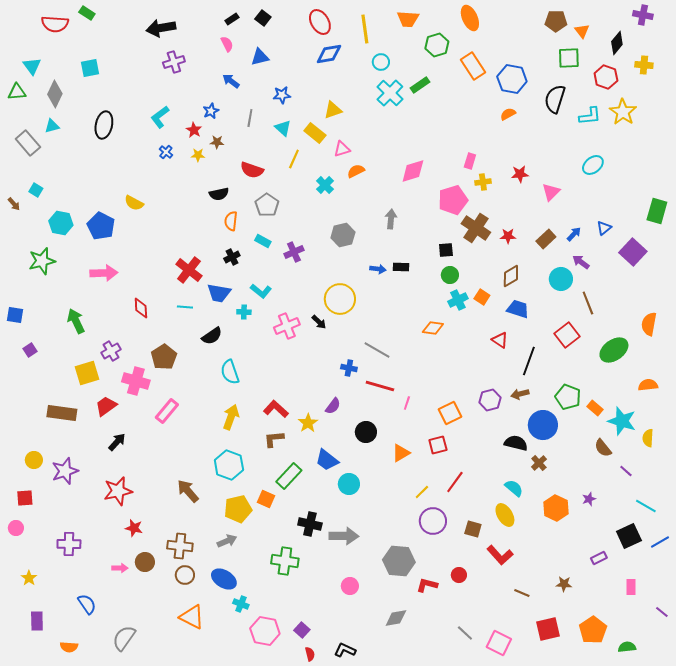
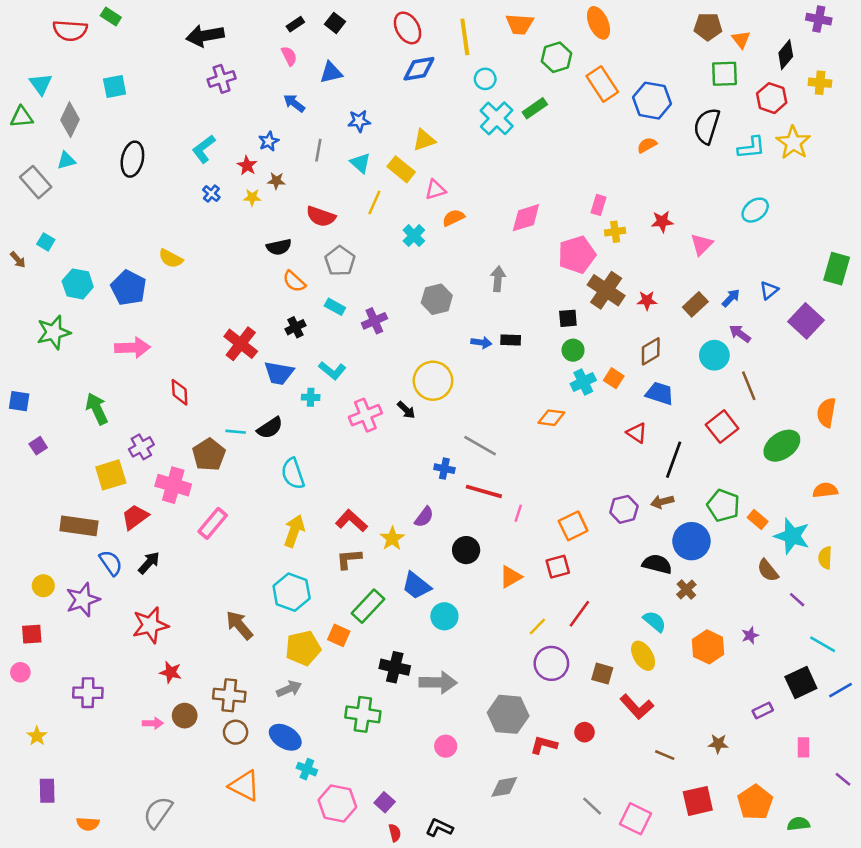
orange semicircle: (231, 221) -> (294, 281), turned -54
cyan line: (185, 307) -> (236, 432), moved
blue semicircle: (87, 604) -> (111, 563), moved

